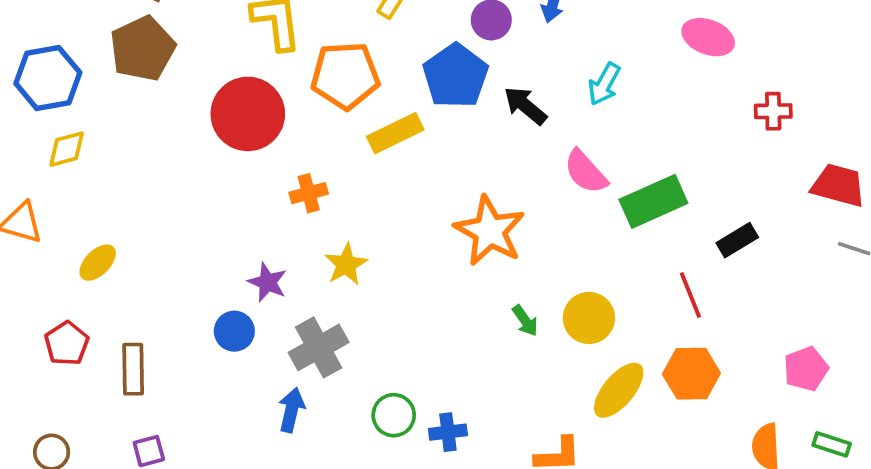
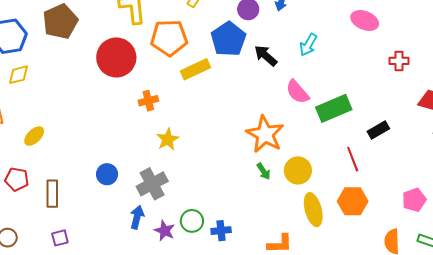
orange star: (490, 231) -> (265, 134), moved
purple star: (267, 282) -> (165, 231), moved
red pentagon: (67, 343) -> (17, 179), turned -30
yellow ellipse: (619, 390) -> (313, 210), turned -56

